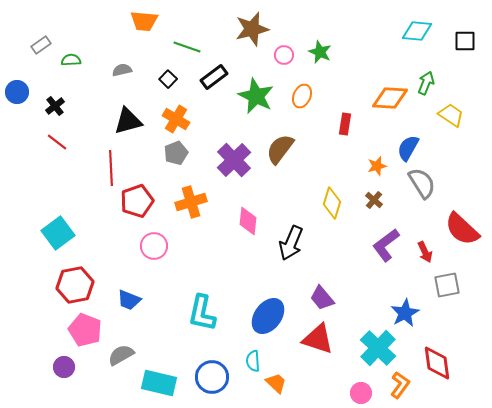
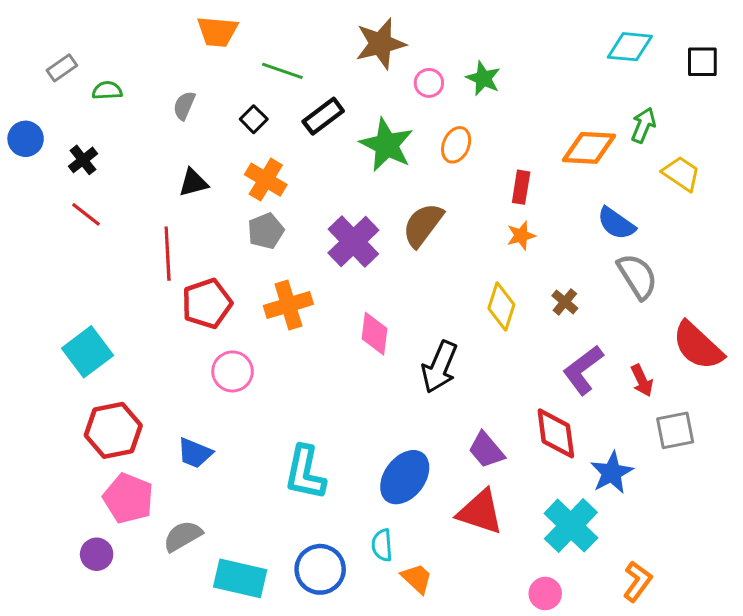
gray semicircle: (122, 70) -> (184, 106), turned -54
black triangle: (128, 121) -> (193, 183), size x0.7
blue semicircle: (408, 148) -> (616, 223), turned -84
orange star: (377, 166) -> (521, 235), moved
red diamond: (437, 363) -> (556, 433), moved
orange L-shape: (400, 385) -> (637, 581), moved

